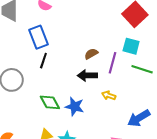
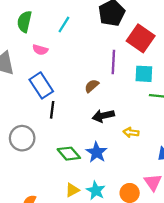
brown semicircle: (91, 54) -> (92, 86), moved
purple line: (113, 63) -> (113, 62), moved
blue star: (75, 107) -> (97, 152), turned 30

